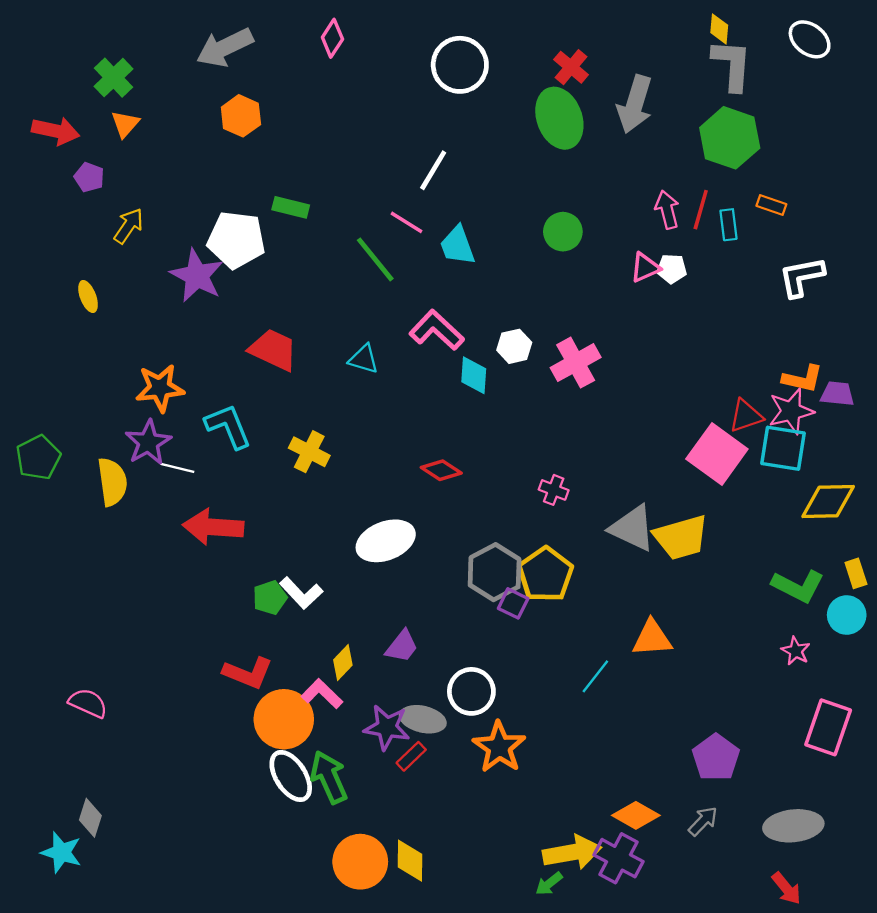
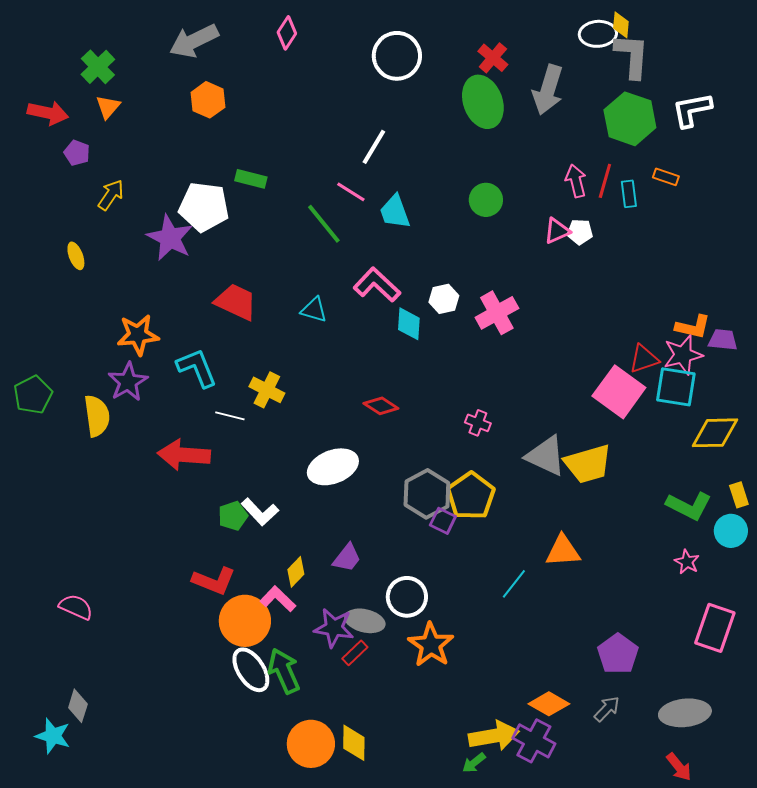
white ellipse: (810, 39) -> (598, 34), moved, turned -42
white L-shape: (801, 277) -> (692, 110), moved
white line: (177, 468) -> (230, 416), moved

